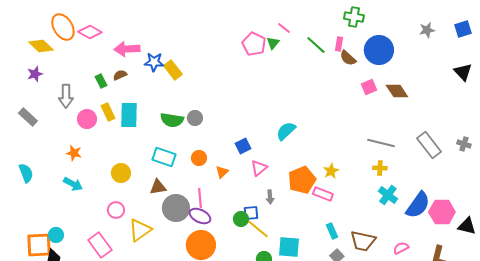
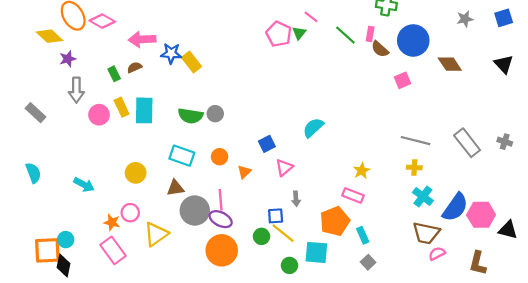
purple star: (35, 74) -> (68, 59), moved
brown diamond: (397, 91) -> (450, 64), moved
orange star: (74, 153) -> (112, 222), moved
orange pentagon: (302, 180) -> (335, 221), moved
green circle: (241, 219) -> (262, 236), moved
brown trapezoid: (363, 241) -> (426, 233), moved

